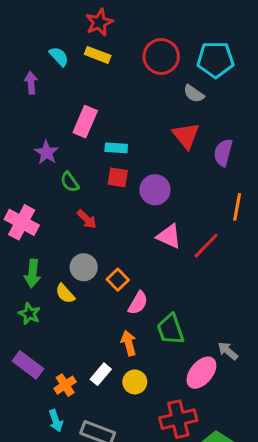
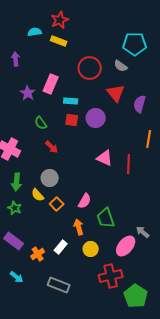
cyan semicircle: (59, 56) -> (35, 32), moved, turned -56
red circle: (161, 56) -> (90, 68), moved
purple star: (46, 153) -> (28, 93), moved
purple circle: (155, 190) -> (96, 118), moved
red line: (206, 246) -> (129, 164), turned -42
orange square: (118, 280) -> (57, 204), moved
yellow circle: (135, 382) -> (91, 249), moved
cyan arrow: (56, 421) -> (17, 277), moved, turned -32

